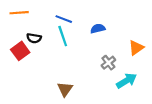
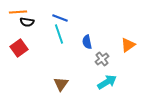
blue semicircle: (98, 29) -> (87, 42), moved, turned -88
black semicircle: (34, 38) -> (27, 22), moved
cyan arrow: (126, 81) -> (107, 82), moved

